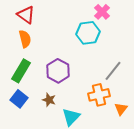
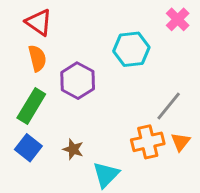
pink cross: (102, 12) -> (178, 19), moved
purple hexagon: (58, 71) -> (78, 81), moved
orange triangle: (121, 109) -> (181, 142), moved

